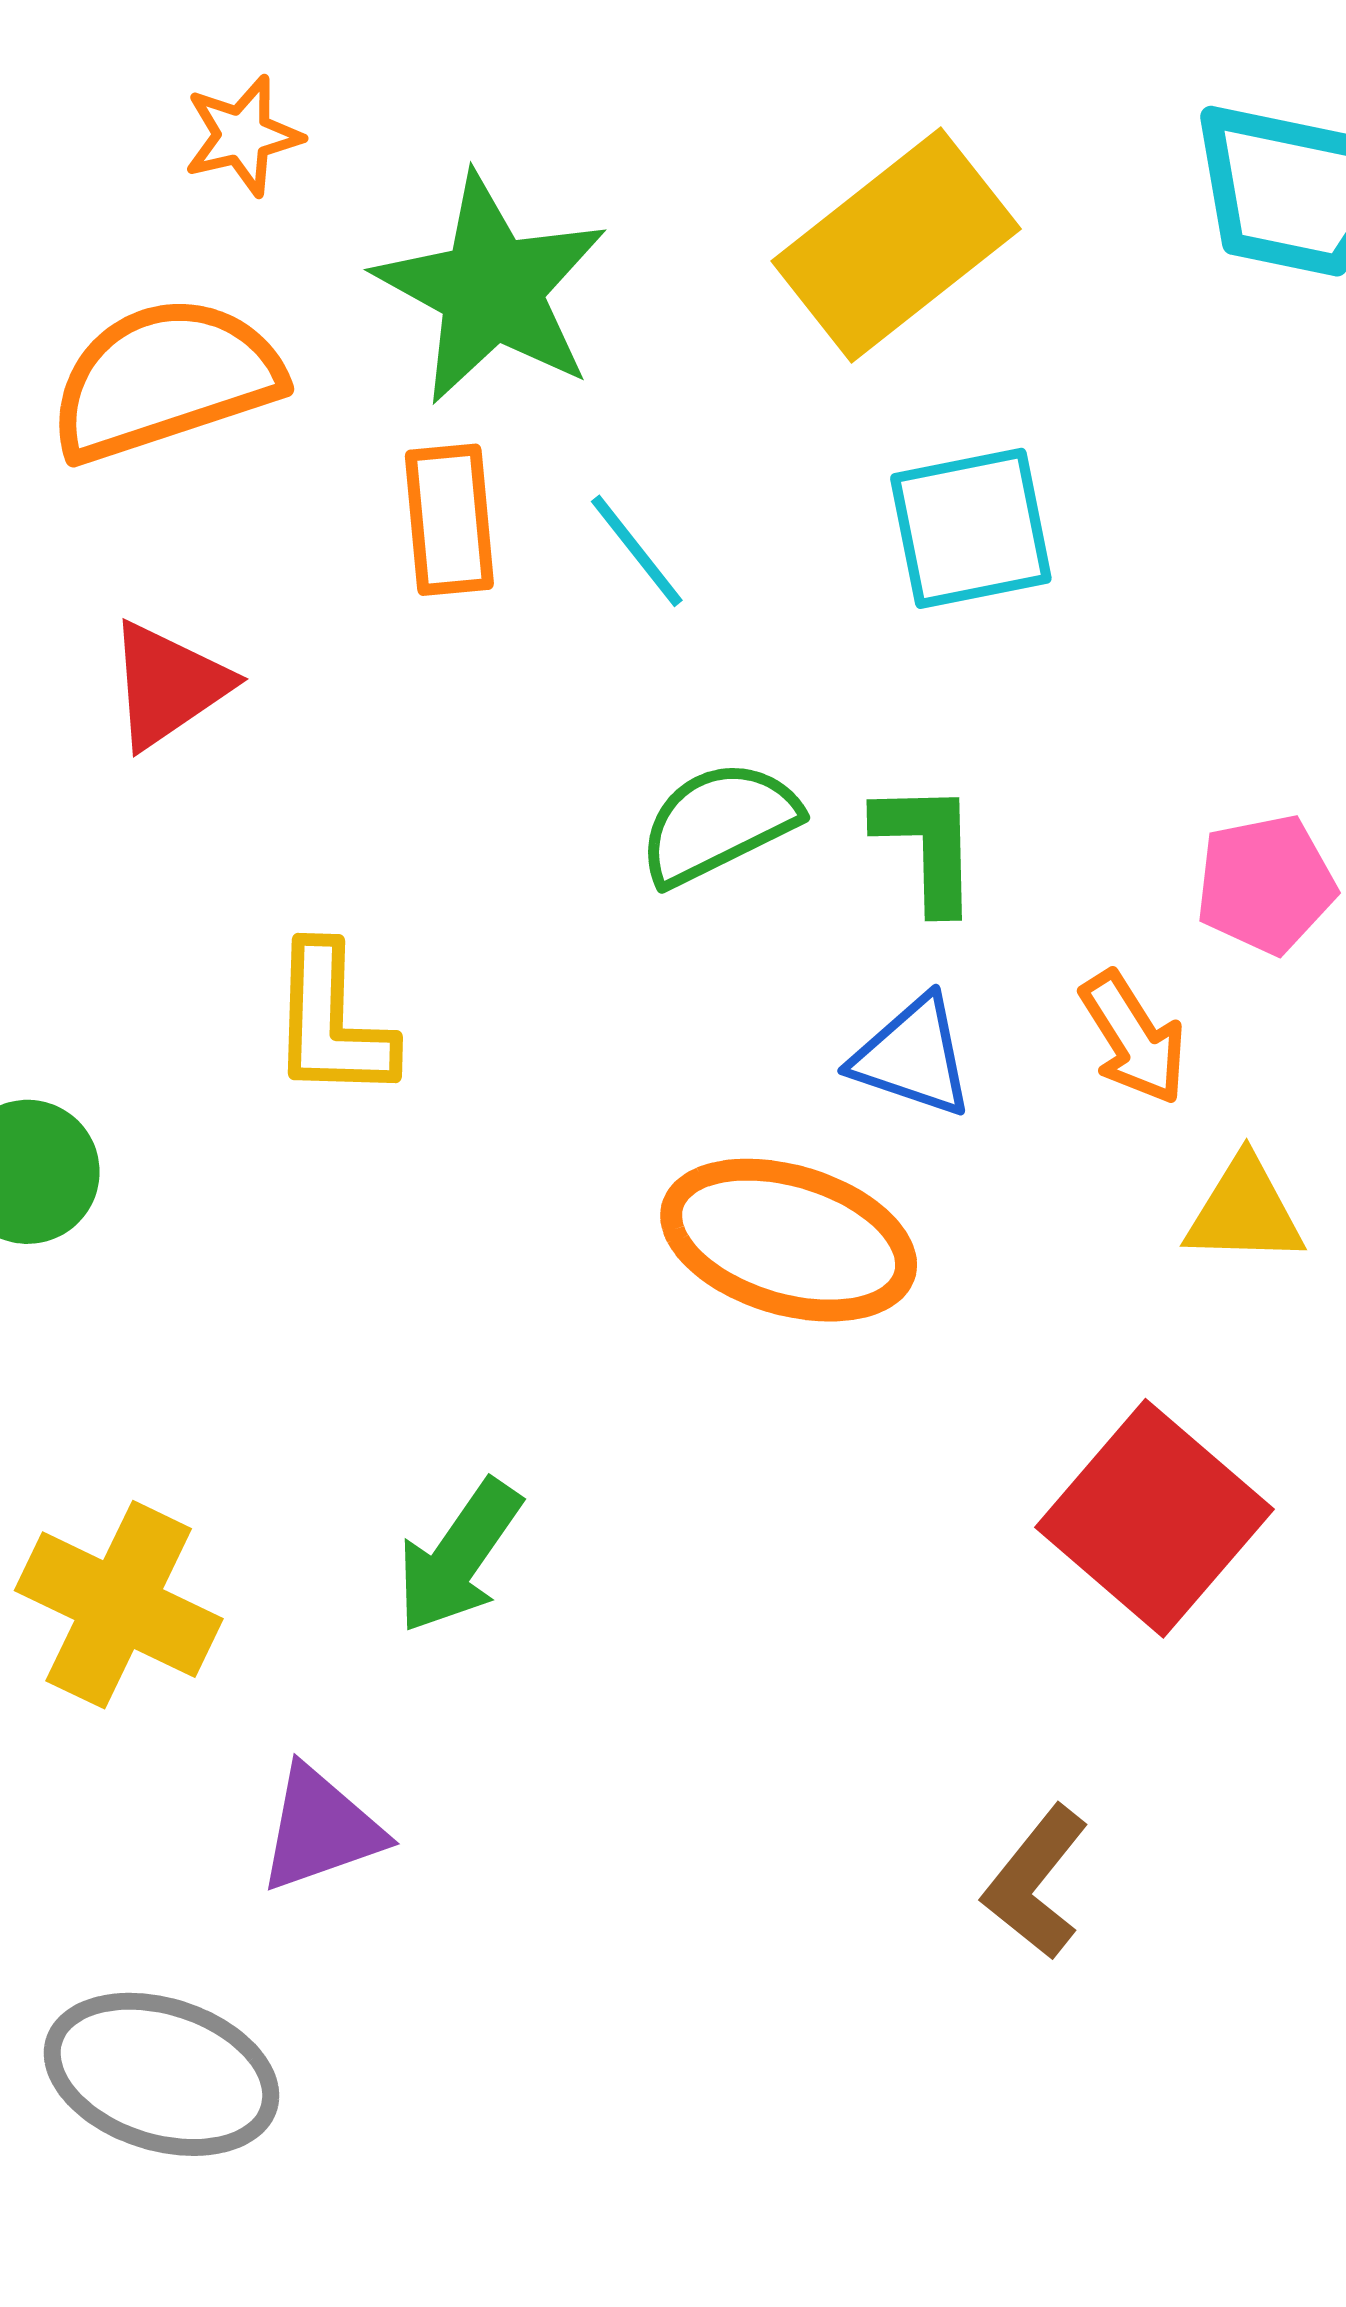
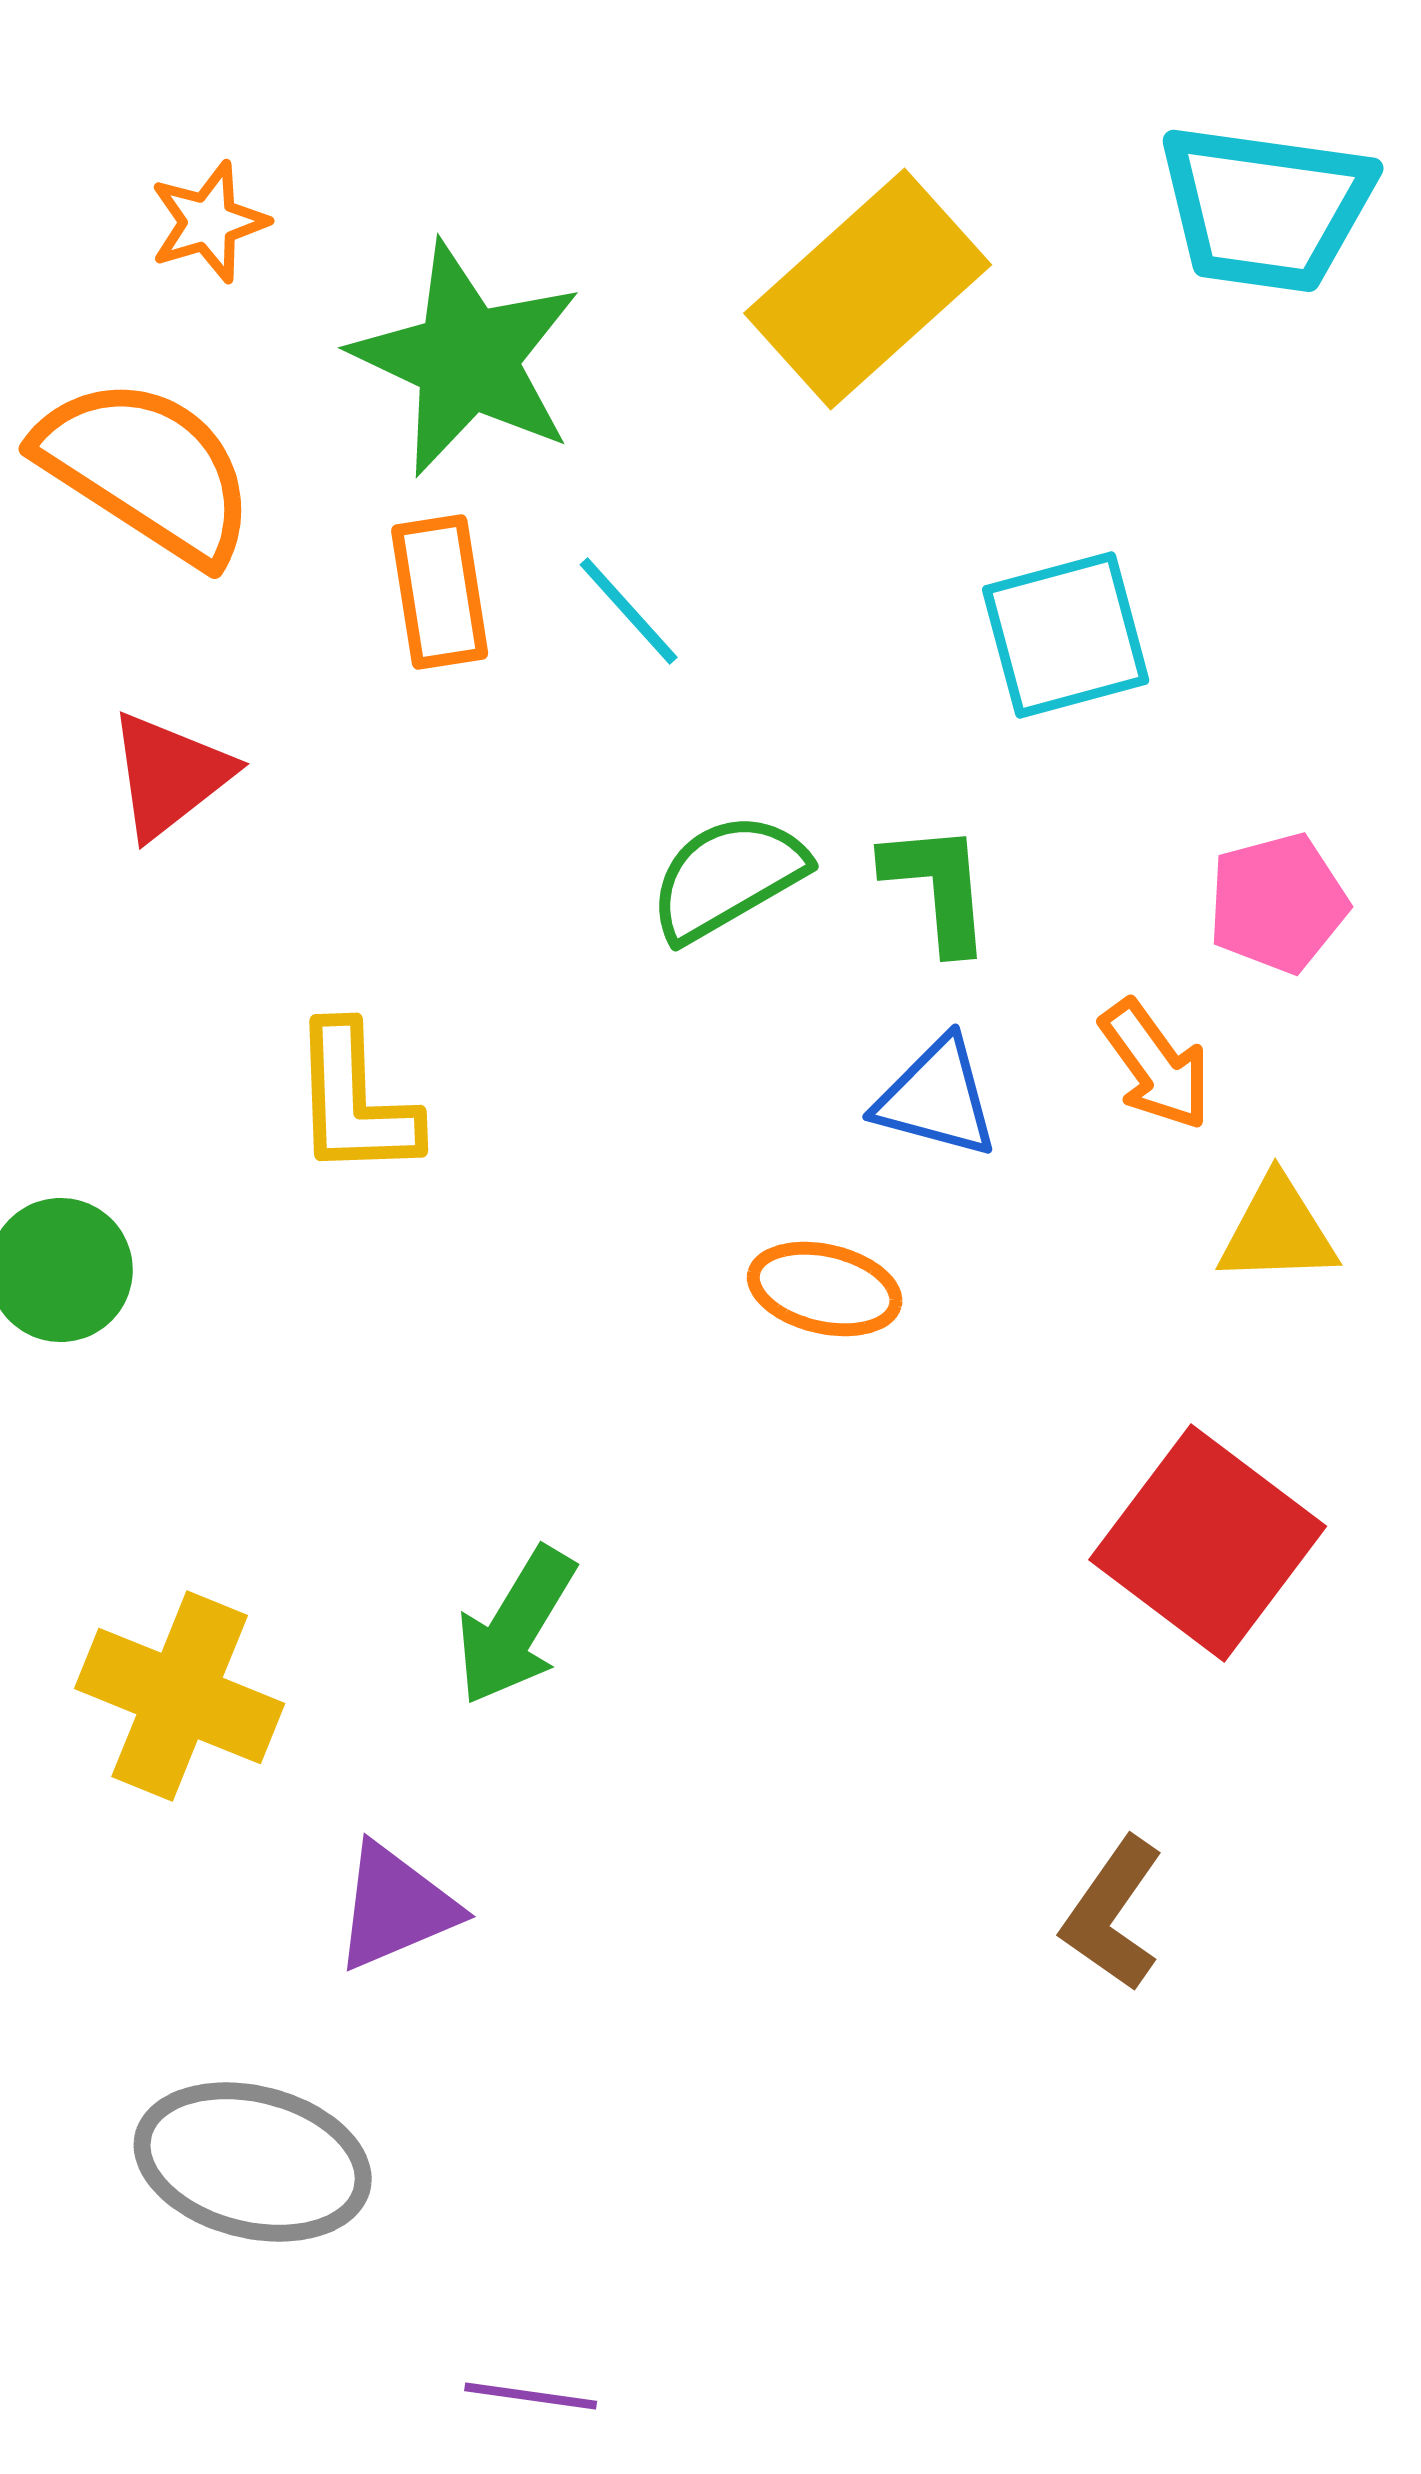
orange semicircle: (165, 379) -> (147, 470), turned 55
cyan square: (971, 528) -> (1066, 635), moved
orange ellipse: (789, 1240) -> (825, 1289), size x0.6

